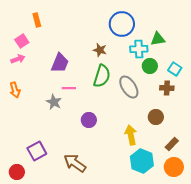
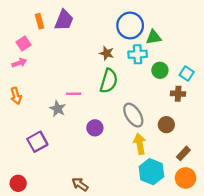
green triangle: (158, 39) -> (154, 37), moved
cyan cross: (139, 49) -> (138, 54), moved
purple trapezoid: (60, 63) -> (64, 20), moved
gray ellipse: (129, 87) -> (133, 115), moved
purple square: (37, 151) -> (37, 142), moved
brown arrow: (75, 163) -> (80, 184), moved, size x0.7

